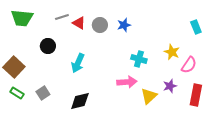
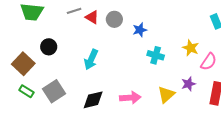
blue star: (124, 25) -> (140, 30), moved
black circle: (48, 46) -> (49, 47), moved
pink arrow: (127, 82) -> (130, 98), moved
gray square: (43, 93) -> (54, 91), size x1.5

